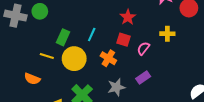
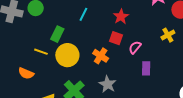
cyan line: (92, 34) -> (83, 14), moved
yellow cross: (167, 34) -> (168, 35), moved, turned -32
purple rectangle: (143, 77) -> (146, 68), moved, turned -56
gray star: (116, 87) -> (108, 84), turned -30

